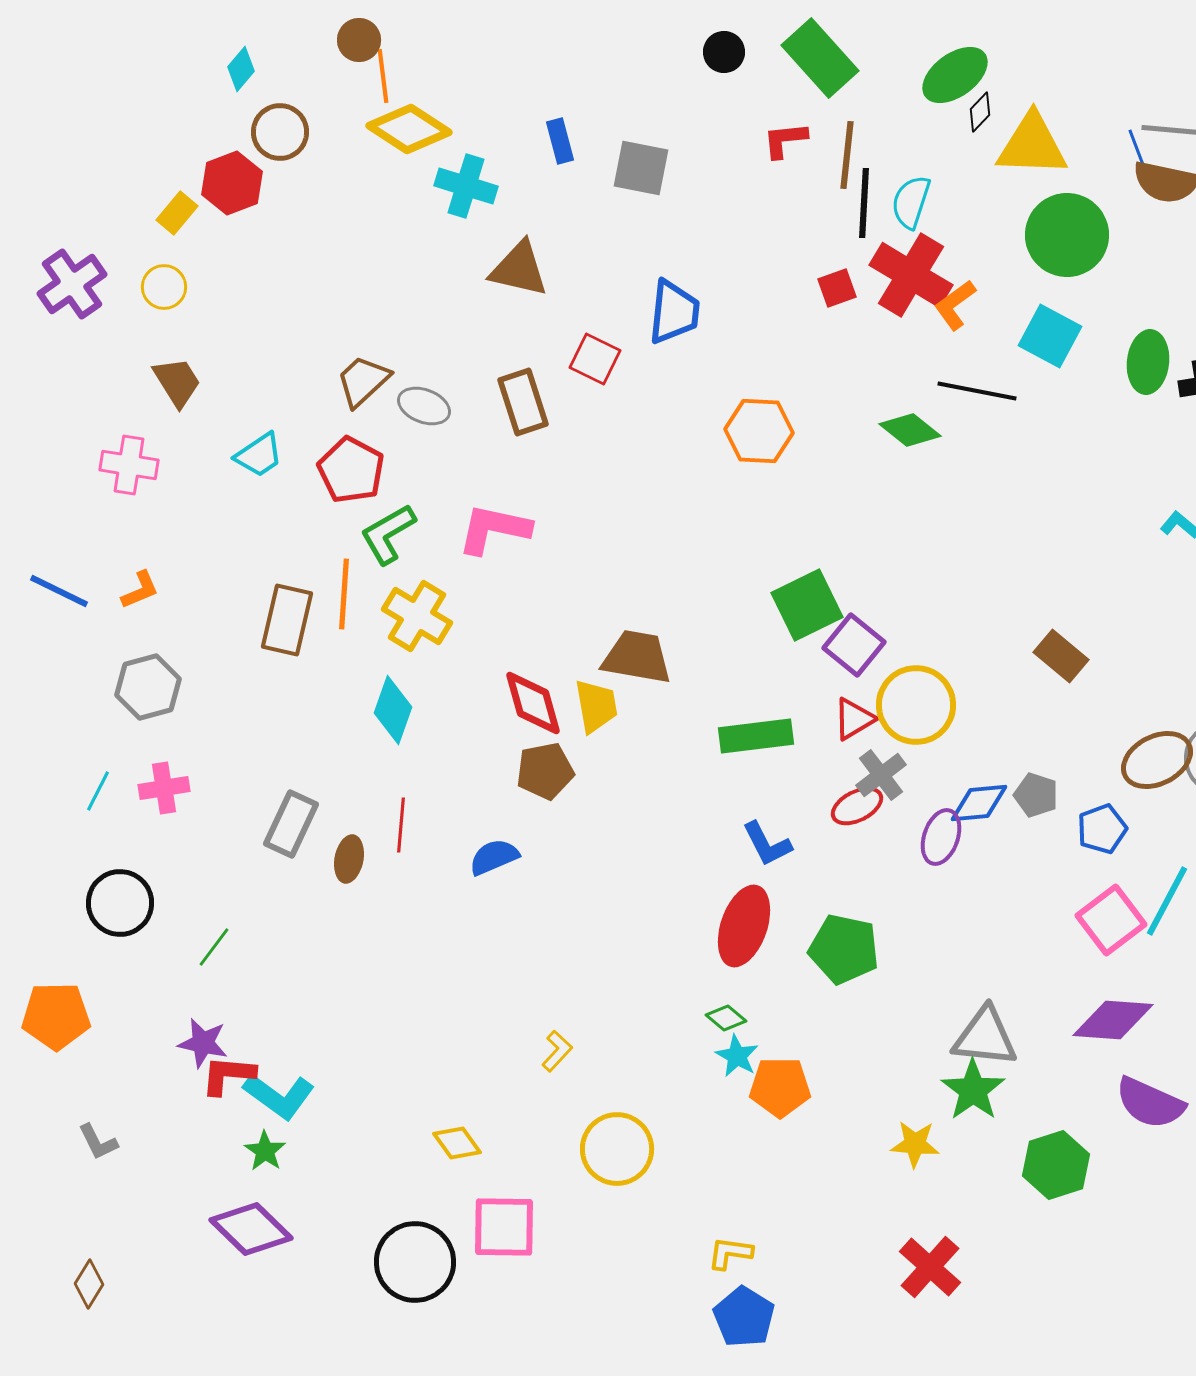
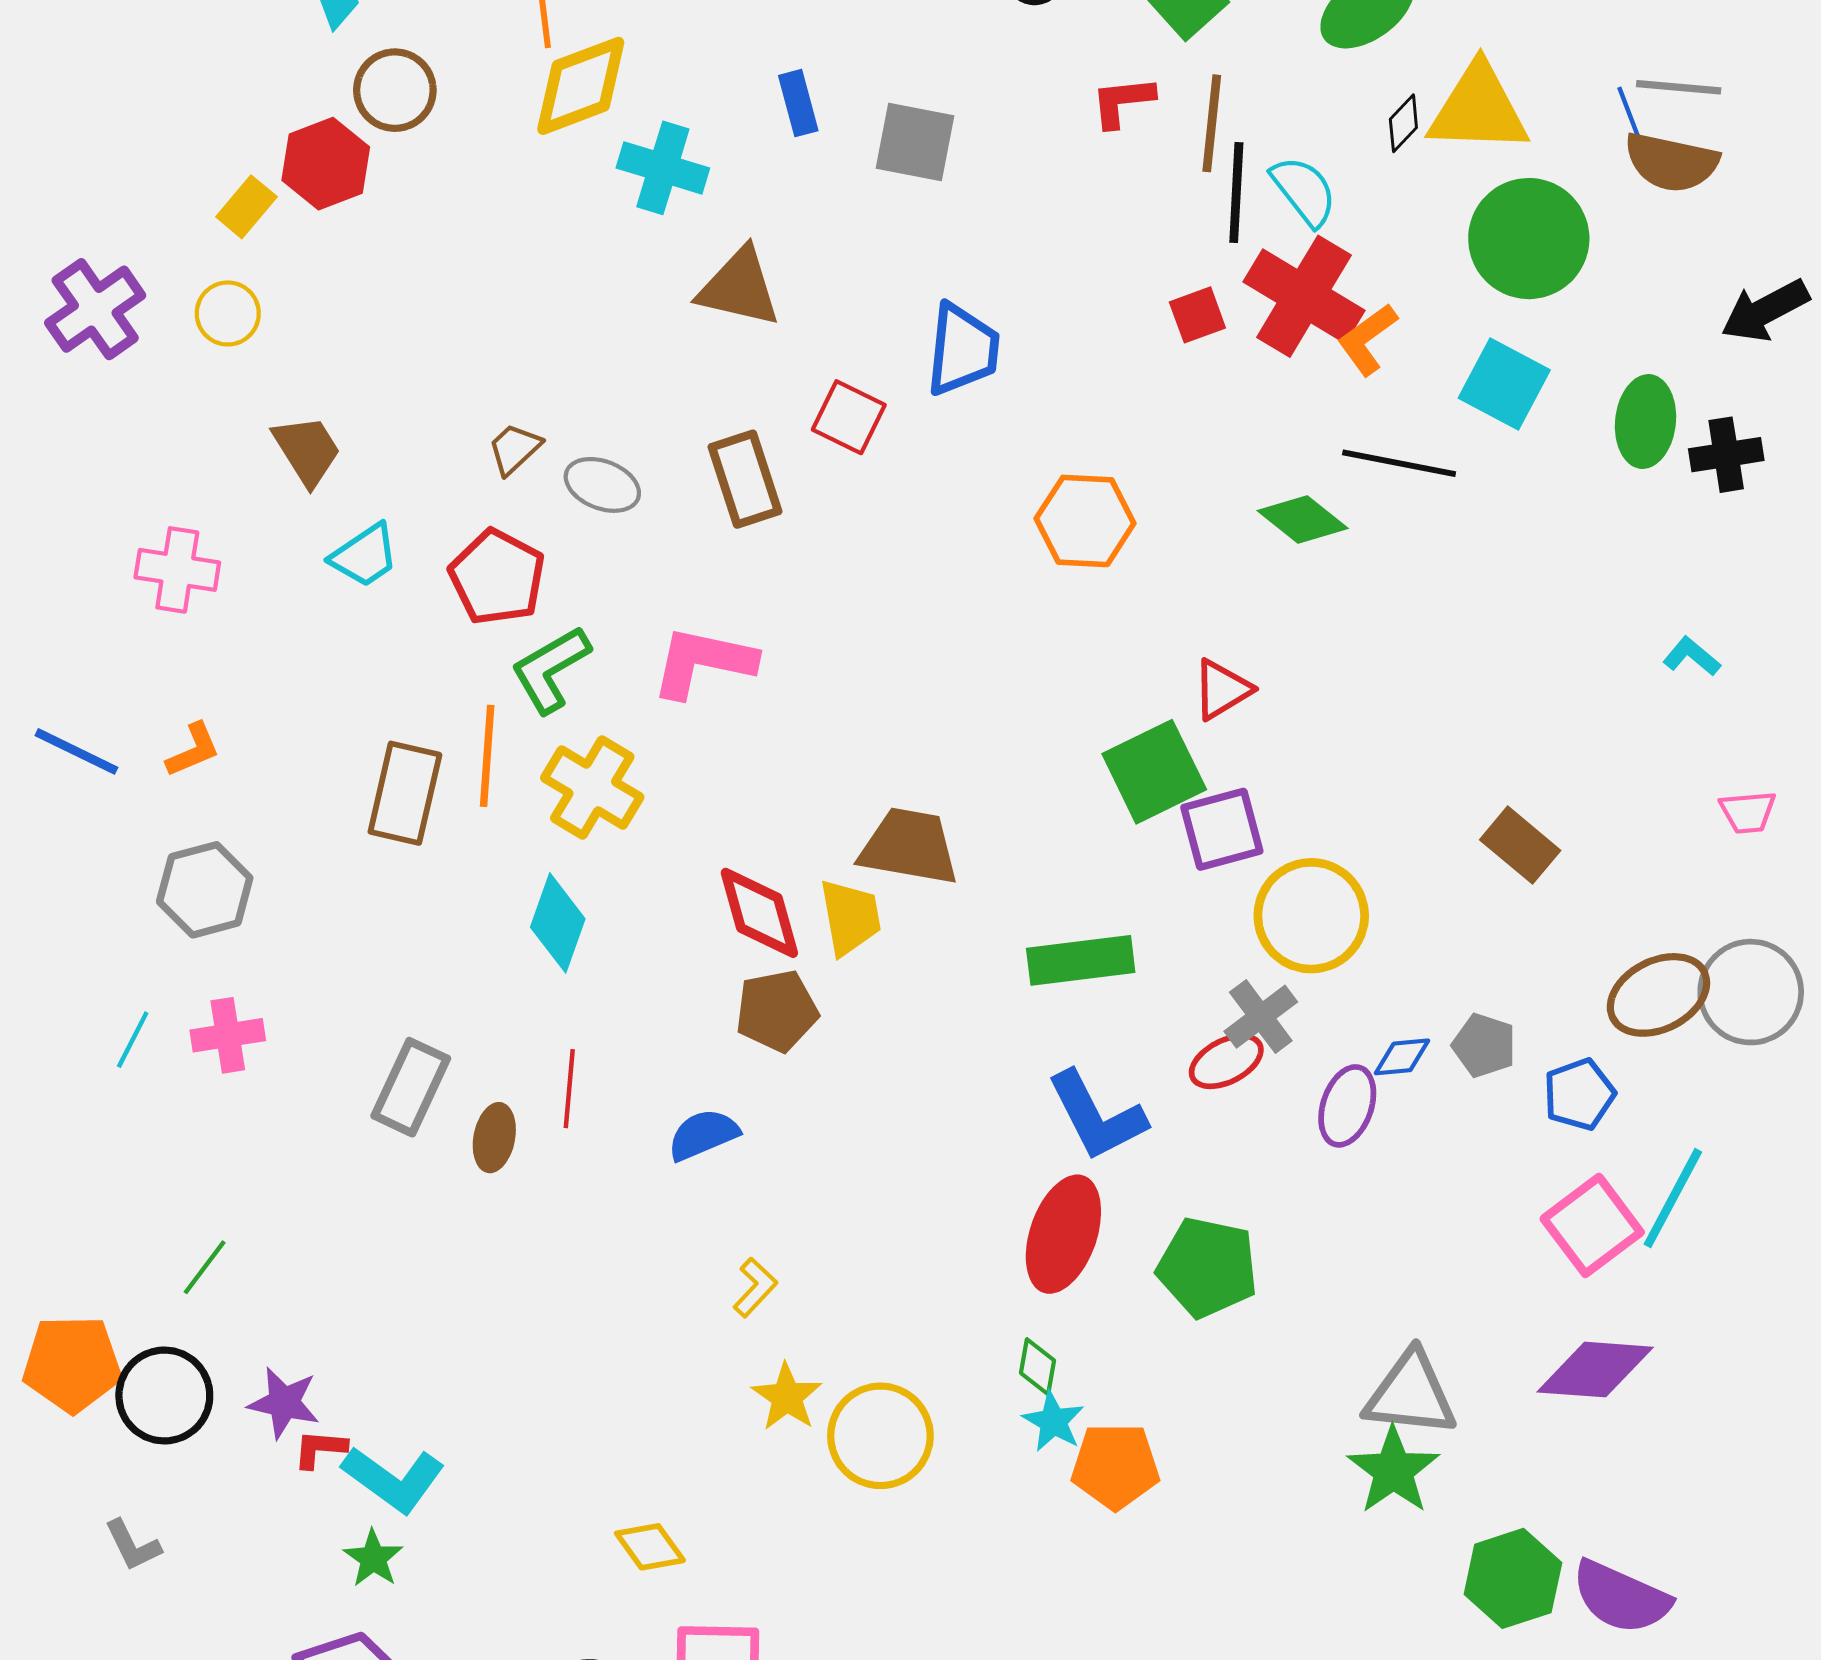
black diamond: (980, 112) -> (1403, 123), moved
yellow diamond: (409, 129) -> (581, 86), turned -54
cyan semicircle: (911, 202) -> (1304, 191), turned 124
brown trapezoid: (363, 381) -> (514, 449), size x0.7
brown trapezoid: (177, 382) -> (307, 450), moved
purple square: (854, 645) -> (1222, 829), turned 36
red triangle: (854, 719) -> (1222, 690), moved
blue diamond: (979, 803) -> (1402, 1057), size x0.7
blue L-shape: (767, 844) -> (1097, 1116), size x1.4
black circle: (120, 903) -> (164, 1395), moved
green line: (214, 947) -> (205, 1267), moved
green diamond: (726, 1018) -> (1037, 1367), turned 60
yellow L-shape: (557, 1051) -> (755, 1287), moved
red L-shape: (228, 1075) -> (320, 1449), size x0.7
purple semicircle: (1150, 1103) -> (1621, 1597), moved
yellow star: (915, 1144) -> (787, 1397), moved, turned 30
yellow circle: (617, 1149) -> (880, 1436), moved

